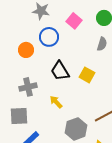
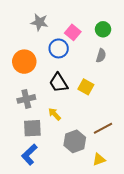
blue circle: (49, 37) -> (59, 48), moved
orange circle: (26, 50) -> (24, 62), size x1.5
gray square: (19, 116) -> (32, 128), moved

